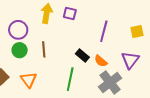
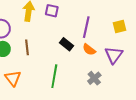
black rectangle: (82, 56) -> (67, 44), moved
orange semicircle: (101, 61) -> (89, 50), moved
gray cross: (110, 82) -> (94, 78), size x0.6

